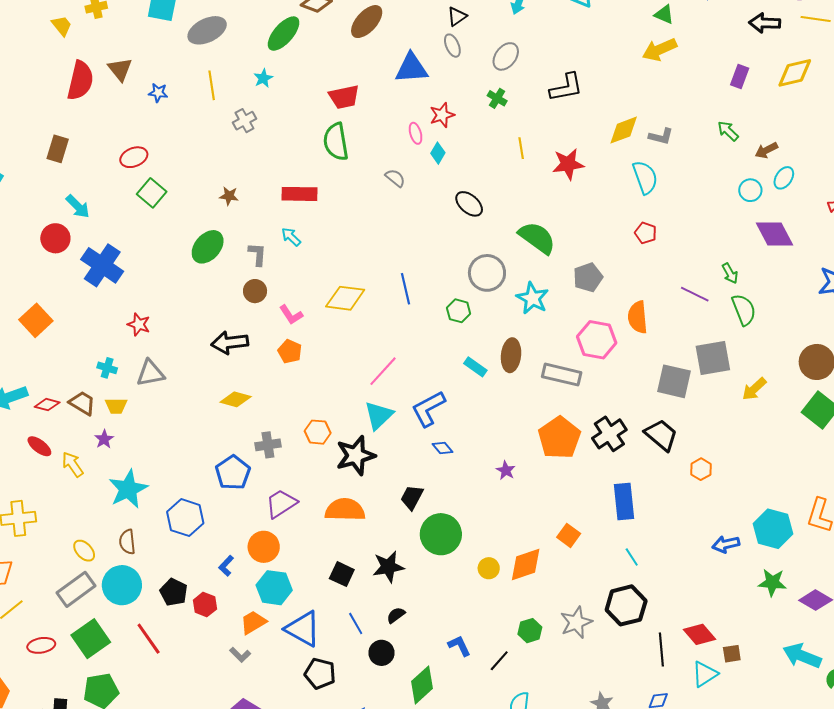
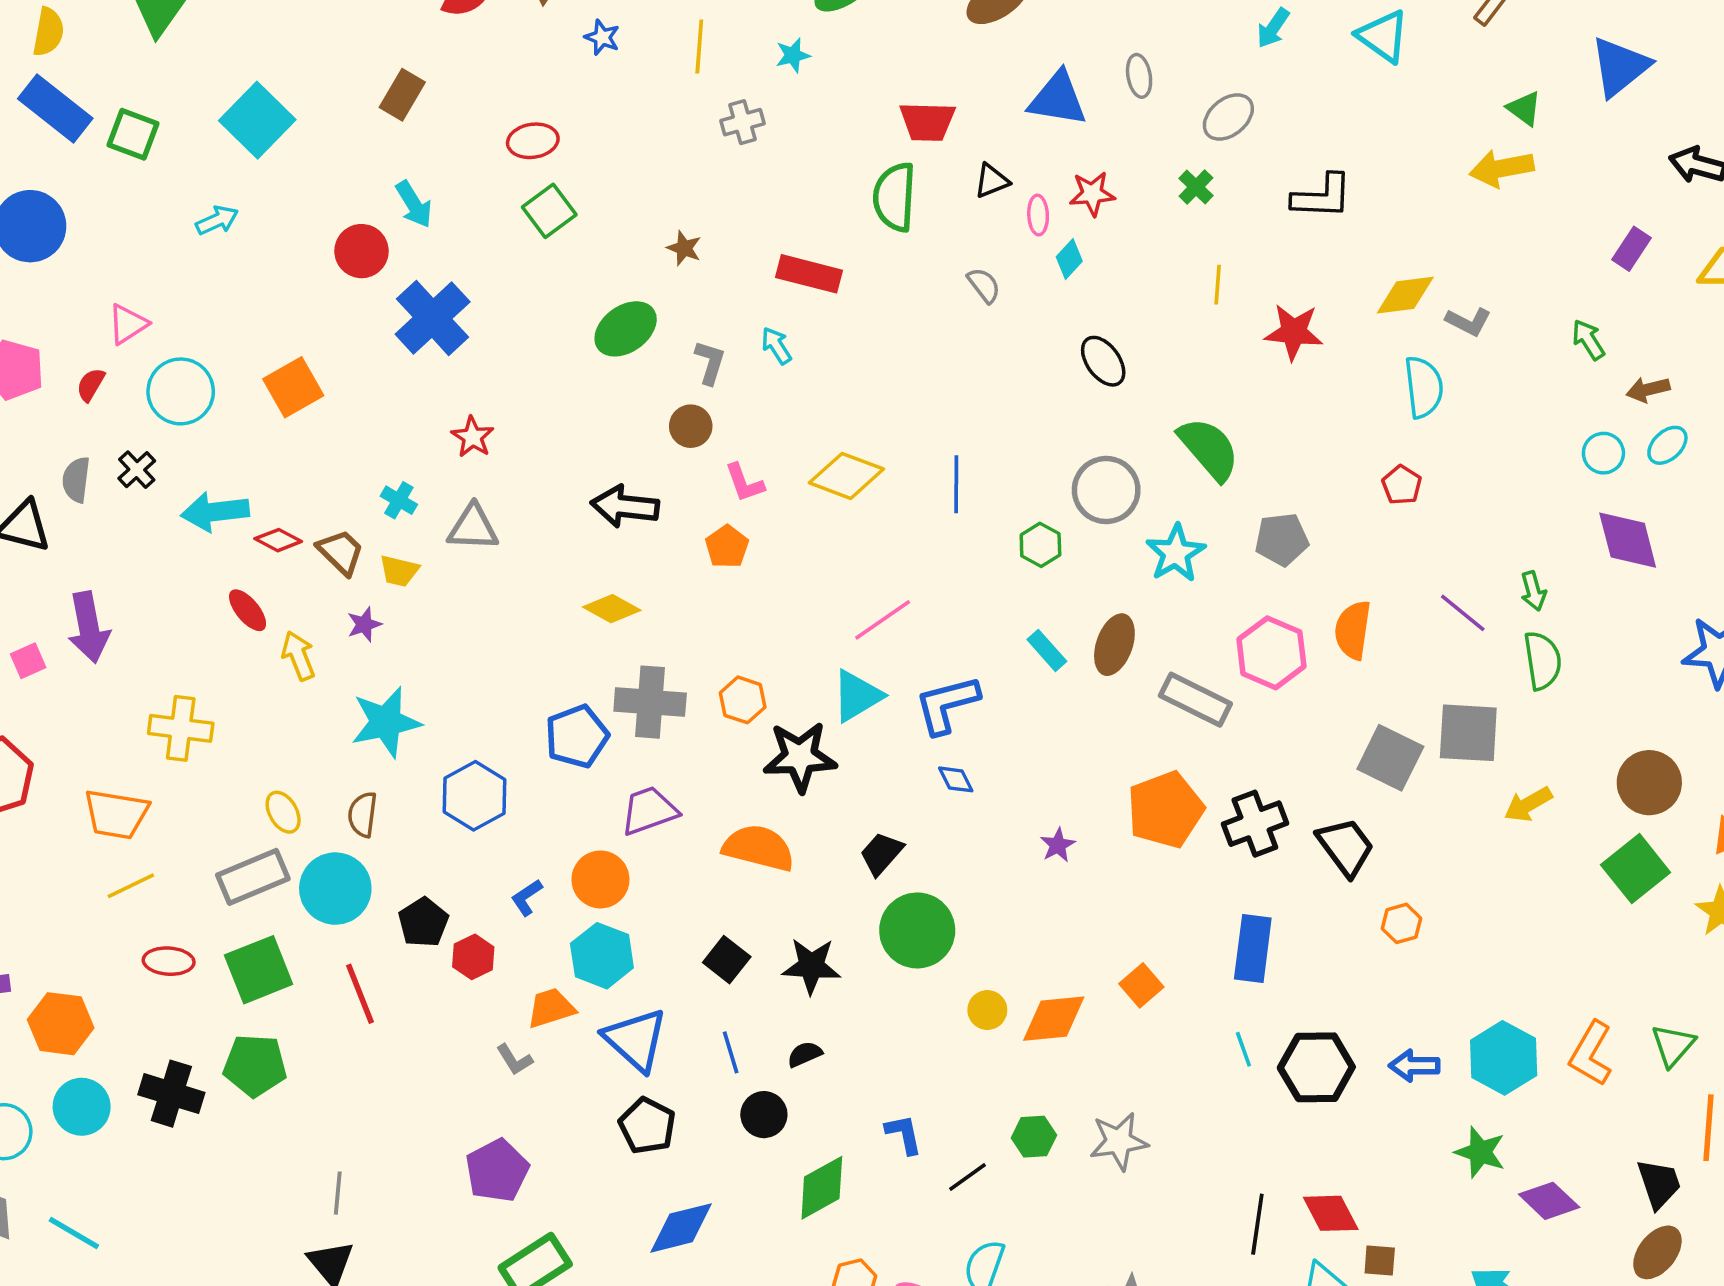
black triangle: (457, 16) -> (992, 181), moved
gray cross: (268, 445) -> (650, 702), size x1.5
black hexagon: (626, 605) -> (1316, 1067), moved

